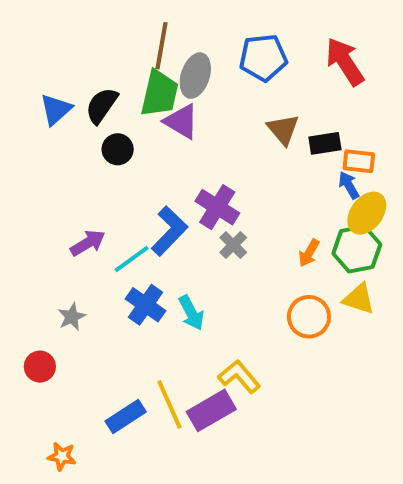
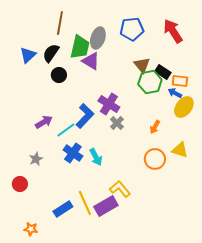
brown line: (161, 46) -> (60, 23), moved
black rectangle: (325, 143) -> (163, 72), turned 42
blue arrow: (349, 185) -> (175, 93), turned -32
green hexagon: (357, 249) -> (150, 82), moved

